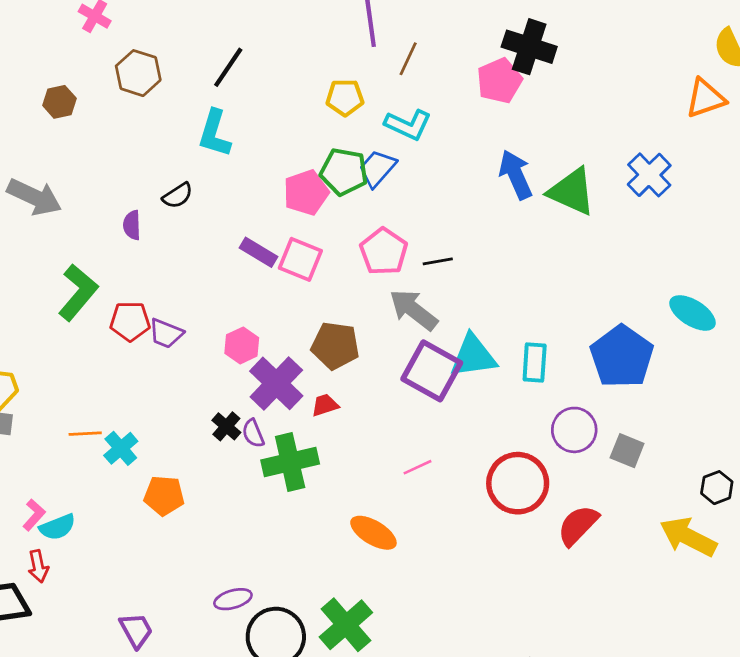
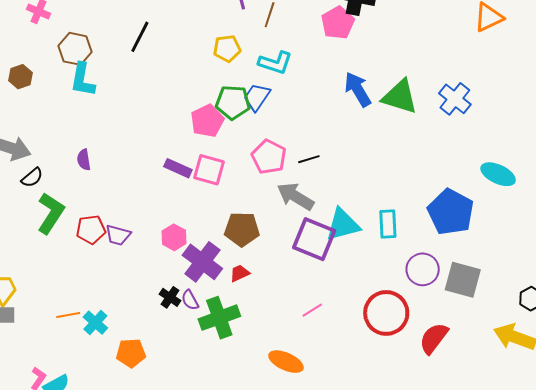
cyan L-shape: (214, 133) -> (83, 80), moved
blue cross: (649, 175) -> (455, 99), moved
black semicircle: (178, 196) -> (32, 178), moved
gray square: (627, 451) -> (463, 280), size x1.5

